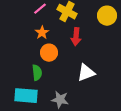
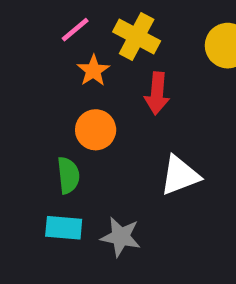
orange star: (42, 33) -> (93, 71), moved
cyan rectangle: (26, 96) -> (64, 228), moved, size x0.7

